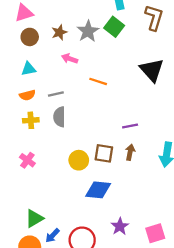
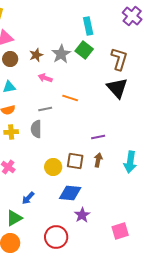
brown L-shape: (154, 18) -> (119, 59), moved
gray line: (56, 94) -> (45, 109), moved
purple star: (120, 226) -> (82, 215), moved
blue arrow: (52, 236) -> (28, 198), moved

